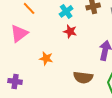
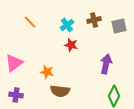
pink triangle: (19, 33) -> (14, 63), moved
brown semicircle: (83, 77) -> (60, 91), moved

